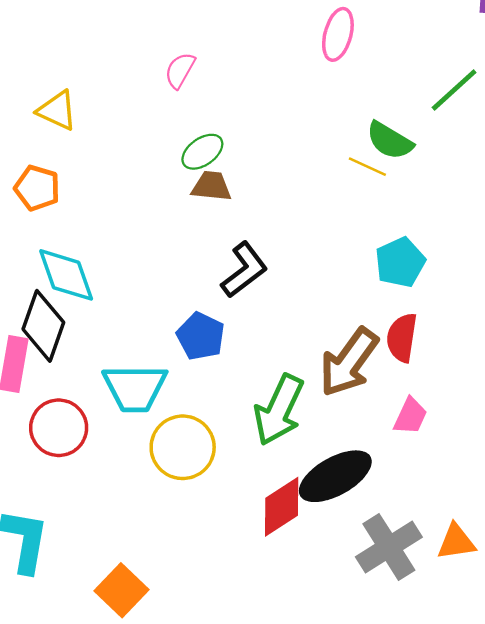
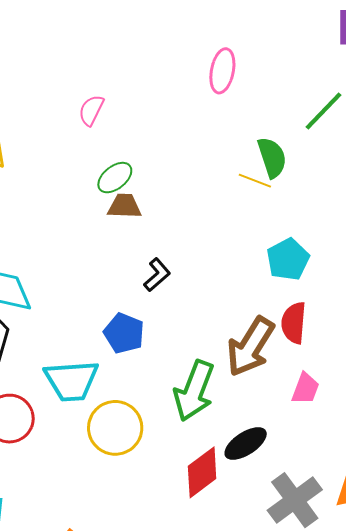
green semicircle: (390, 141) -> (272, 157), turned -135
black L-shape: (244, 270) -> (157, 275), size x0.7
black ellipse: (335, 476) -> (246, 443), size x0.7

